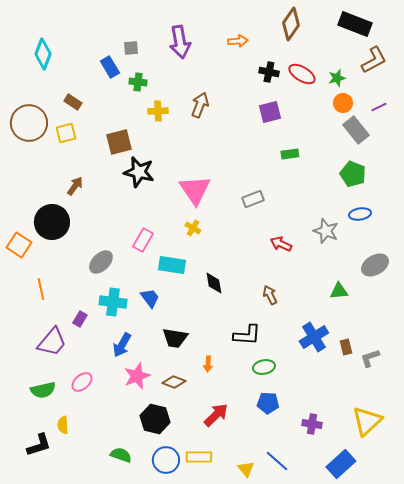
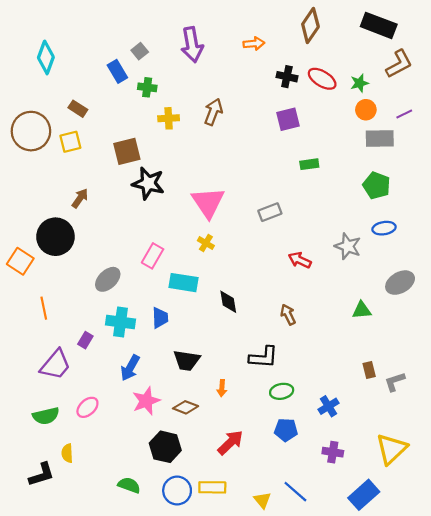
gray square: (131, 48) -> (140, 51), turned -35
gray rectangle: (356, 130) -> (380, 139), turned -52
blue trapezoid: (150, 298) -> (160, 318), turned 35
blue cross: (314, 337) -> (329, 406), moved, size x0.7

